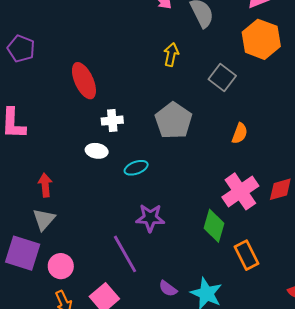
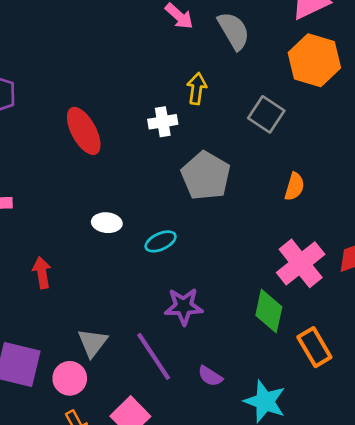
white cross: (112, 121) -> (163, 122), moved
gray triangle: (44, 219) -> (93, 343), moved
purple semicircle: (168, 289) -> (210, 376), moved

